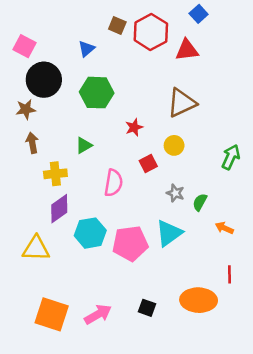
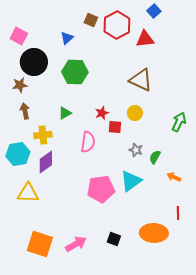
brown triangle: (182, 103) -> (141, 80), turned 50
red star: (134, 127) -> (102, 113), moved
red square: (148, 163) -> (115, 127), turned 32
cyan hexagon: (90, 233) -> (18, 154), moved

